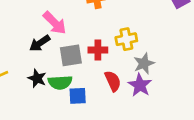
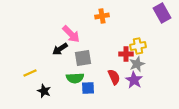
yellow cross: (126, 39) -> (138, 46), moved
red cross: (98, 50) -> (126, 54), moved
black star: (37, 78) -> (44, 91), moved

